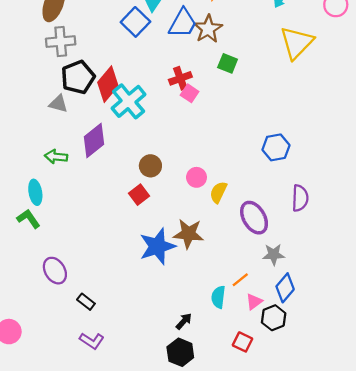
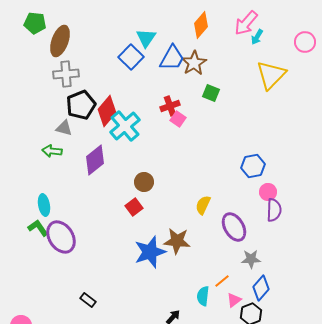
green arrow: (56, 157) -> (52, 151), moved
pink circle: (196, 177) -> (268, 192), moved
purple ellipse: (55, 271) -> (61, 237), moved, size x1.4

